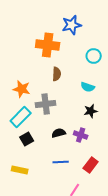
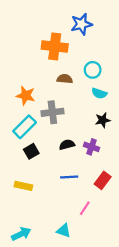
cyan circle: (94, 56) -> (93, 70), moved
brown semicircle: (57, 74) -> (65, 79), turned -88

